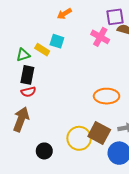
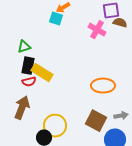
cyan square: (57, 41) -> (56, 19), moved
yellow rectangle: (42, 50) -> (42, 73), moved, size x1.5
yellow circle: (79, 138) -> (55, 126), moved

